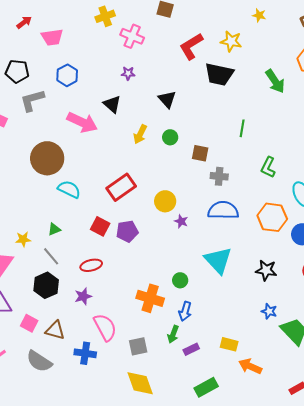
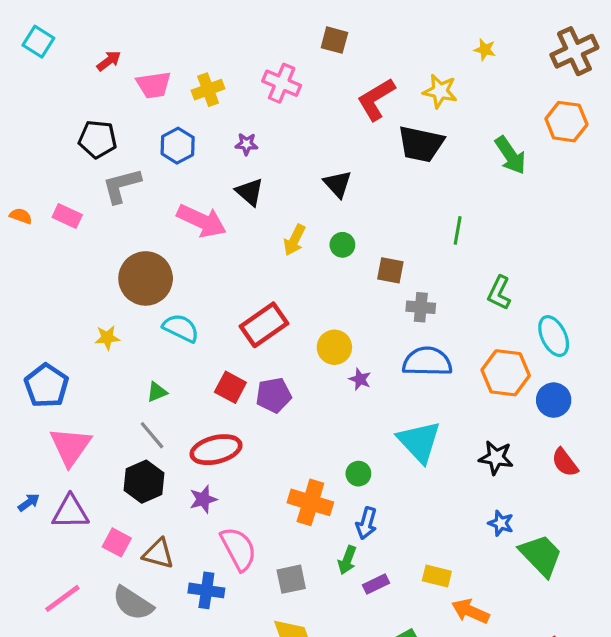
yellow cross: (105, 16) -> (208, 90), moved
purple star: (128, 73) -> (246, 144), moved
yellow star: (23, 239) -> (107, 338), moved
red ellipse: (91, 265) -> (216, 450), size x1.4

